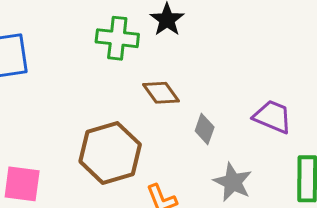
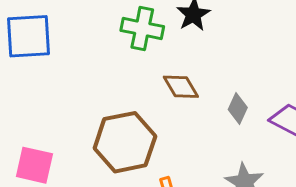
gray diamond: (205, 129) -> (238, 108), moved

